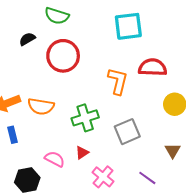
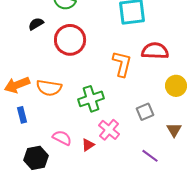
gray square: (127, 132) -> (145, 112), moved, size x0.7
red triangle: (82, 153) -> (88, 145), moved
pink cross: (103, 177) -> (109, 130), moved

